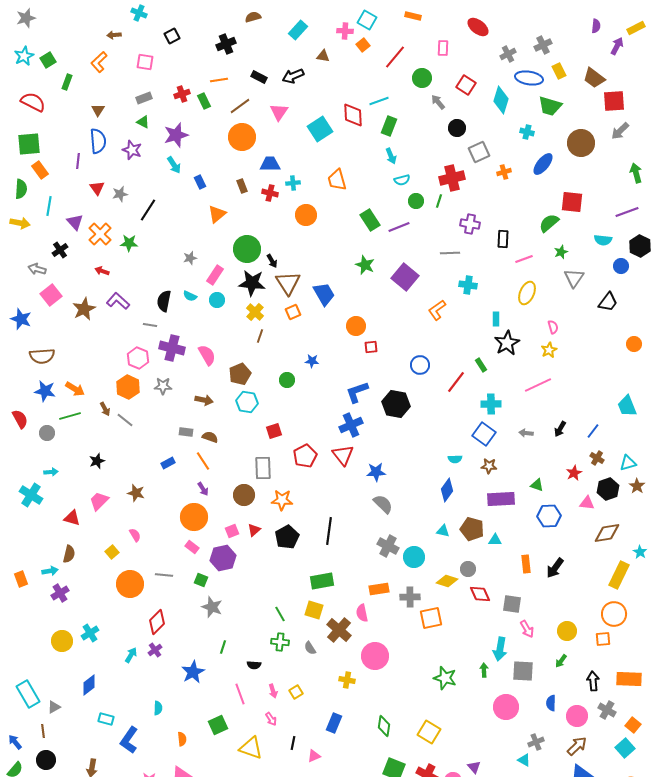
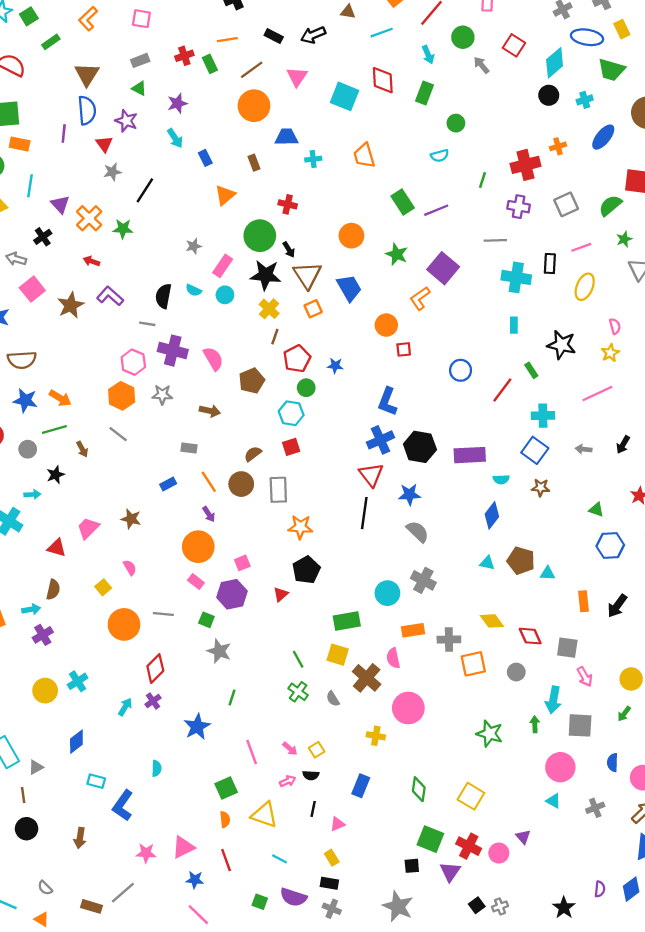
green rectangle: (67, 82) -> (51, 42), turned 35
cyan diamond: (501, 100) -> (555, 63), turned 32
cyan line: (379, 101) -> (382, 33), moved
brown triangle: (98, 110) -> (87, 74), size x1.6
black circle: (457, 128) -> (549, 95), moved
cyan square: (320, 129) -> (344, 96), turned -35
cyan cross: (527, 132) -> (585, 100), turned -32
purple star: (176, 135) -> (177, 103), size x0.7
gray square: (479, 152) -> (566, 204), moved
cyan arrow: (391, 156) -> (428, 55), moved
orange rectangle: (40, 170) -> (20, 144), turned -42
red cross: (452, 178) -> (526, 165), moved
red triangle: (97, 188) -> (104, 144), moved
red cross: (270, 193) -> (288, 204), moved
green circle: (416, 201) -> (456, 123), moved
orange circle: (306, 215) -> (351, 236), moved
black rectangle: (503, 239) -> (550, 264), moved
cyan cross: (468, 285) -> (516, 277), size x1.4
orange L-shape: (437, 310) -> (420, 298), moved
cyan rectangle: (496, 319) -> (514, 325), moved
black star: (507, 343) -> (562, 345), turned -30
blue L-shape: (357, 392) -> (387, 402), turned -50
cyan hexagon: (247, 402) -> (291, 413), moved
black hexagon: (396, 404) -> (420, 447), moved
brown arrow: (105, 409) -> (82, 449), moved
brown semicircle: (210, 437) -> (253, 454), moved, turned -56
red pentagon: (305, 456) -> (297, 359), moved
black star: (97, 461) -> (56, 475), moved
brown circle: (244, 495) -> (241, 484), moved
purple rectangle: (501, 499) -> (470, 455), moved
red triangle: (254, 530) -> (281, 594), moved
black line: (329, 531) -> (364, 513), moved
cyan circle: (414, 557) -> (387, 593), moved
gray circle: (468, 569) -> (516, 672), moved
yellow diamond: (447, 581) -> (492, 621), turned 35
green cross: (280, 642) -> (298, 692), turned 30
black semicircle: (254, 665) -> (311, 775), moved
pink arrow: (273, 691) -> (290, 749), turned -32
pink arrow: (271, 719) -> (288, 781), turned -80
orange semicircle: (182, 739) -> (225, 819), moved
cyan triangle: (524, 760) -> (553, 801), moved

